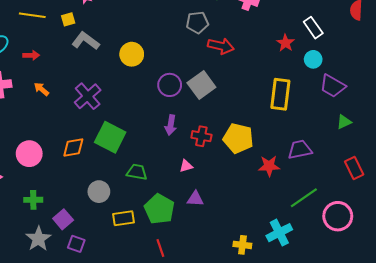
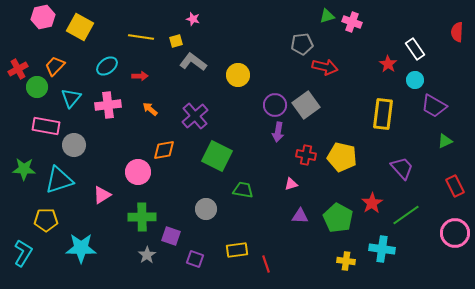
purple arrow: (171, 125) -> (278, 132), moved
orange diamond: (73, 148) -> (164, 150), moved
purple trapezoid: (300, 150) -> (402, 168), turned 60
red star: (269, 166) -> (372, 203), moved, turned -30
green cross: (33, 200) -> (142, 217), size x1.5
green pentagon: (159, 209) -> (338, 218), moved
pink circle: (338, 216) -> (455, 233), moved
yellow rectangle: (123, 218) -> (237, 250), moved
purple square: (63, 219) -> (171, 236), turned -30
cyan cross: (279, 233) -> (382, 249), turned 35
gray star: (38, 239) -> (147, 255), size x0.7
purple square: (76, 244) -> (195, 259), moved

